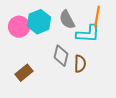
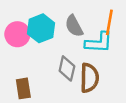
brown semicircle: (80, 64) -> (89, 78), size x1.4
brown rectangle: (24, 73) -> (23, 88), turned -60

